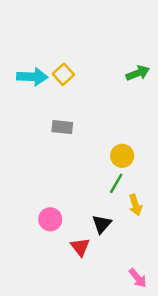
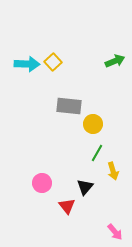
gray rectangle: (62, 127) -> (69, 106), moved, size x1.4
yellow circle: (122, 156) -> (93, 124), moved

